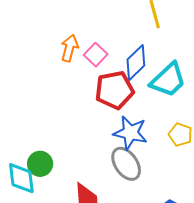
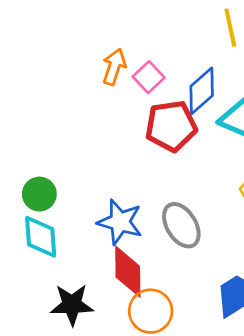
blue star: (130, 133) -> (120, 222), moved
green circle: (40, 164) -> (39, 194), moved

